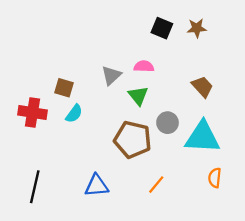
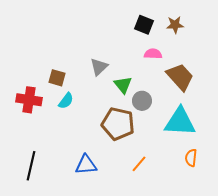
pink semicircle: (144, 66) -> (153, 54), moved
brown trapezoid: (202, 87) -> (180, 77), size x1.4
gray circle: (168, 123) -> (142, 101), moved

